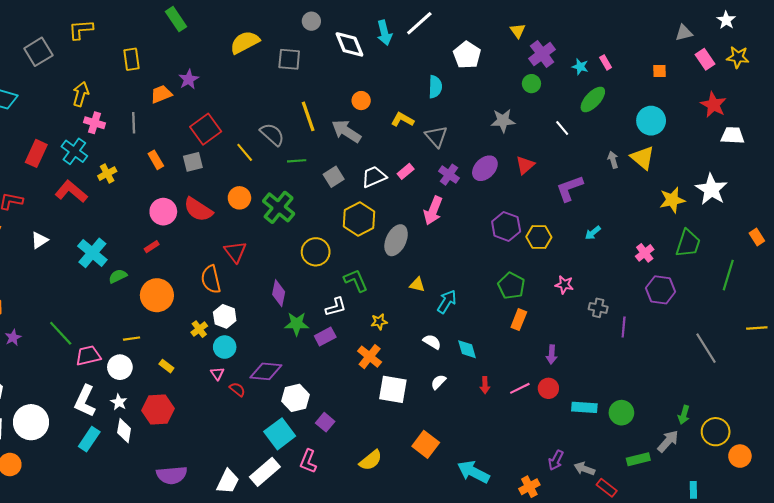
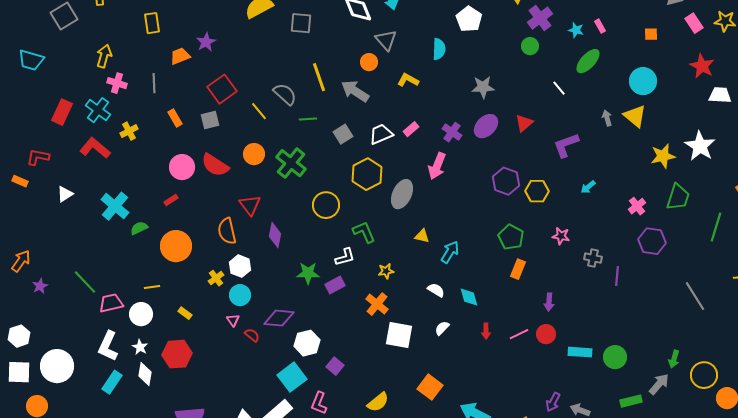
gray star: (503, 121) -> (483, 87), moved
gray triangle: (436, 136) -> (386, 40), moved
purple diamond: (279, 293) -> (275, 235), moved

